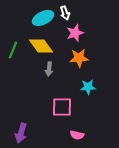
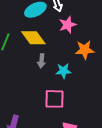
orange star: (79, 58) -> (85, 50), moved
cyan star: (88, 87) -> (63, 71), moved

